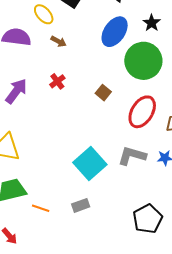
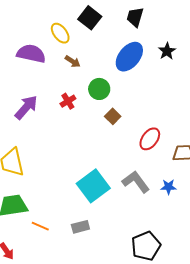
green circle: (143, 61) -> (99, 89), moved, size x0.6
red ellipse: (142, 112) -> (150, 139), size x0.7
gray L-shape: (132, 156) -> (136, 182), turned 32

